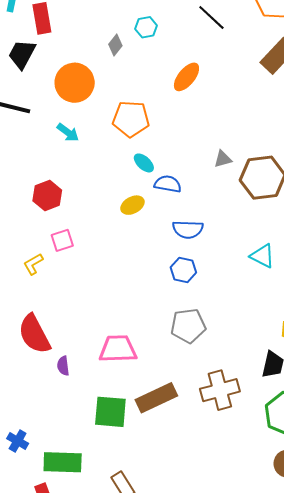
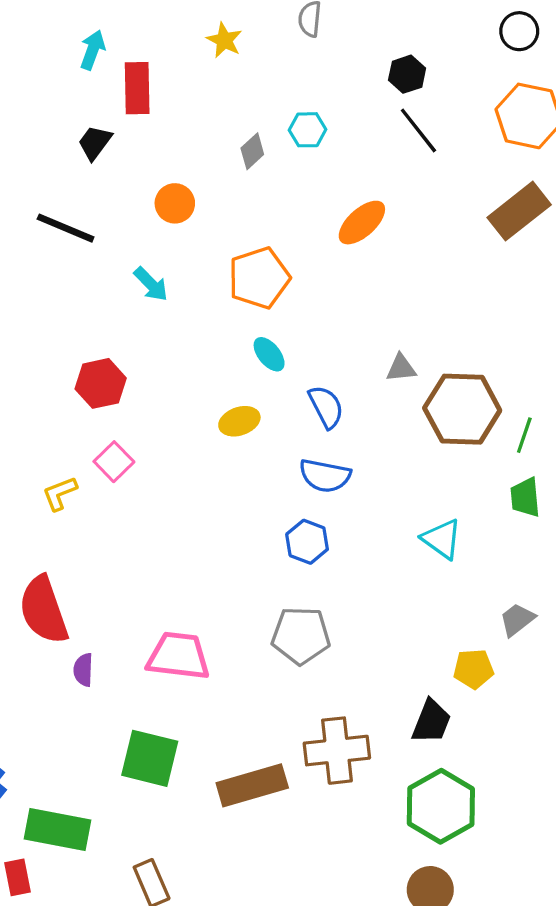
black trapezoid: (22, 54) -> (95, 143), size x0.7
orange circle: (75, 83) -> (175, 203), size x0.6
orange pentagon: (131, 119) -> (259, 278), turned -30
blue semicircle: (168, 184) -> (326, 407), moved, turned 44
pink square: (62, 240) -> (114, 462), turned -35
brown rectangle: (156, 398) -> (252, 785), moved

